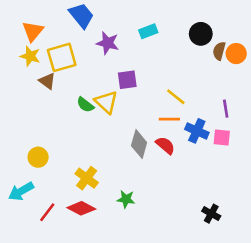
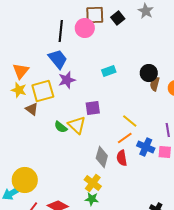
purple star: (108, 43) -> (67, 80), moved, turned -30
brown semicircle: (219, 51) -> (155, 84), moved
orange line: (169, 119) -> (125, 138), turned -35
red semicircle: (165, 145) -> (122, 158), turned -140
yellow circle: (38, 157) -> (25, 180), moved, size x1.6
yellow cross: (87, 178) -> (93, 183), moved

